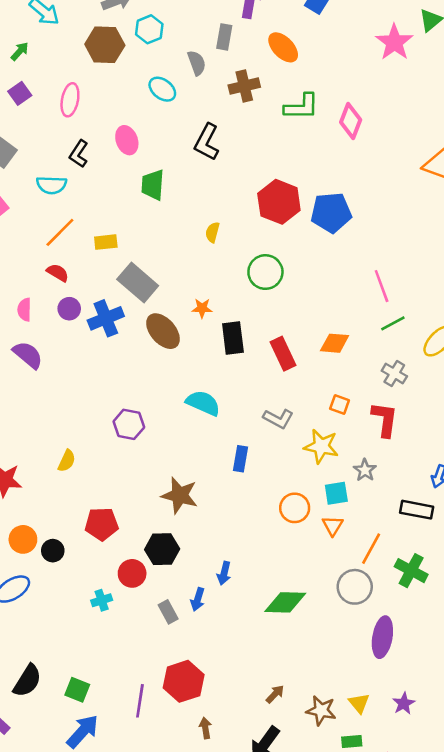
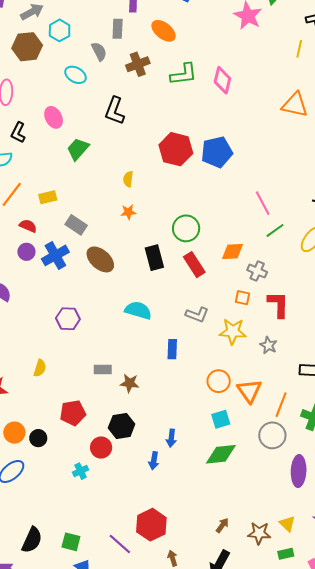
green trapezoid: (153, 185) -> (78, 149), turned 45
green circle: (265, 272) -> (186, 228), moved
red semicircle: (58, 273) -> (28, 226), moved
gray rectangle: (138, 282) -> (76, 225), size x0.7
orange star: (202, 308) -> (128, 212), moved
gray cross: (394, 373) -> (257, 271), moved
purple hexagon: (129, 424) -> (68, 319), moved
cyan square: (336, 493) -> (221, 419), moved
brown star: (180, 495) -> (130, 383), size x0.7
orange triangle: (333, 526) -> (249, 391), size x1.5
gray rectangle: (168, 612) -> (103, 370), moved, turned -54
purple line: (140, 701) -> (120, 544), turned -50

